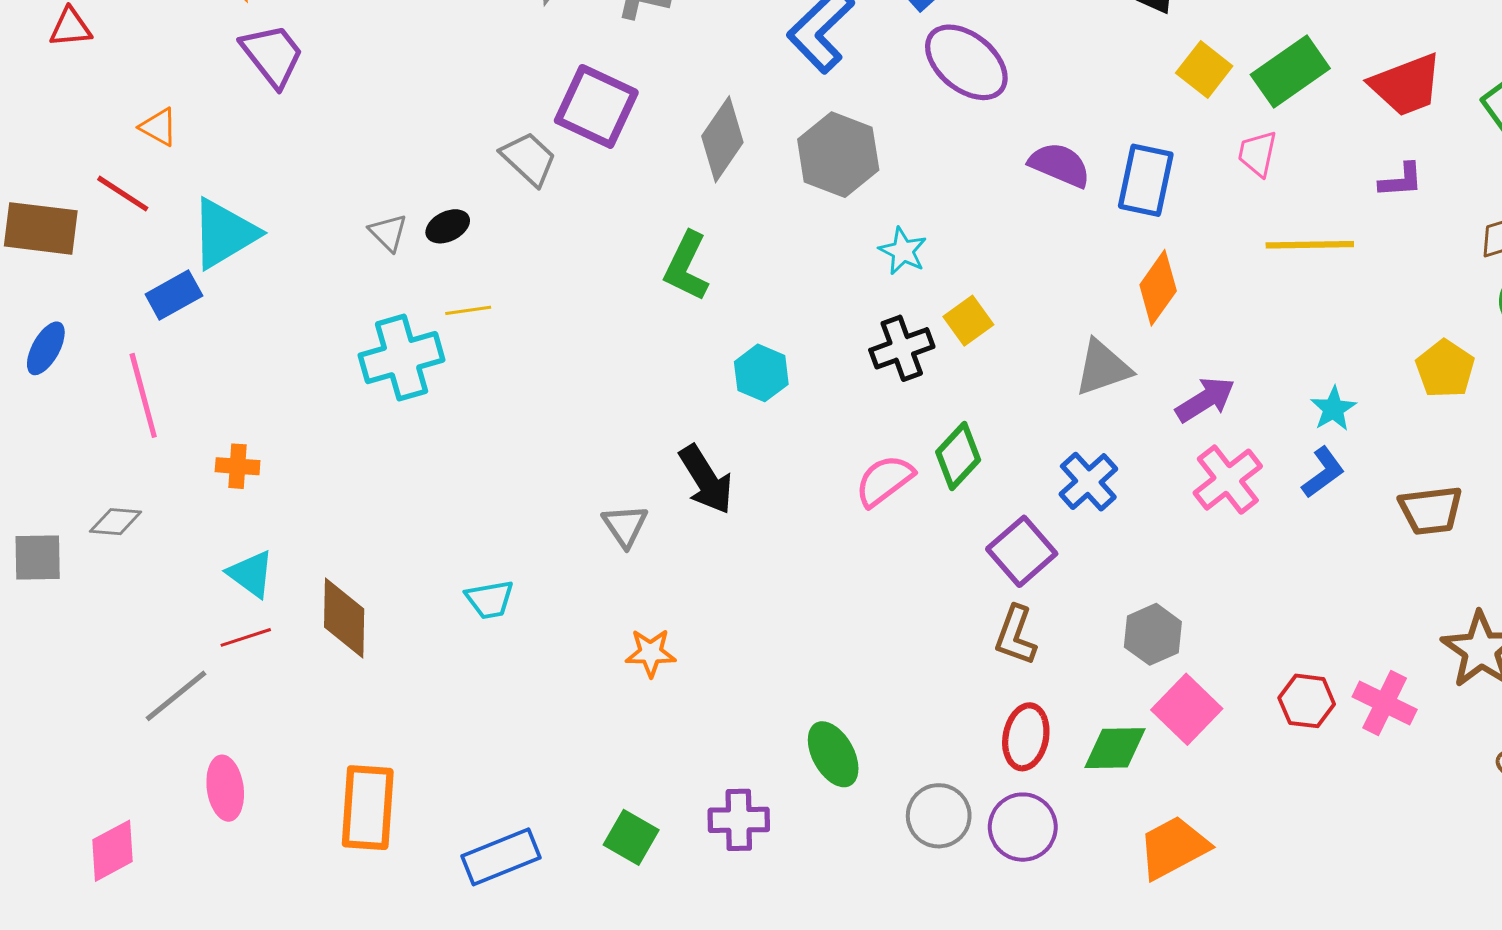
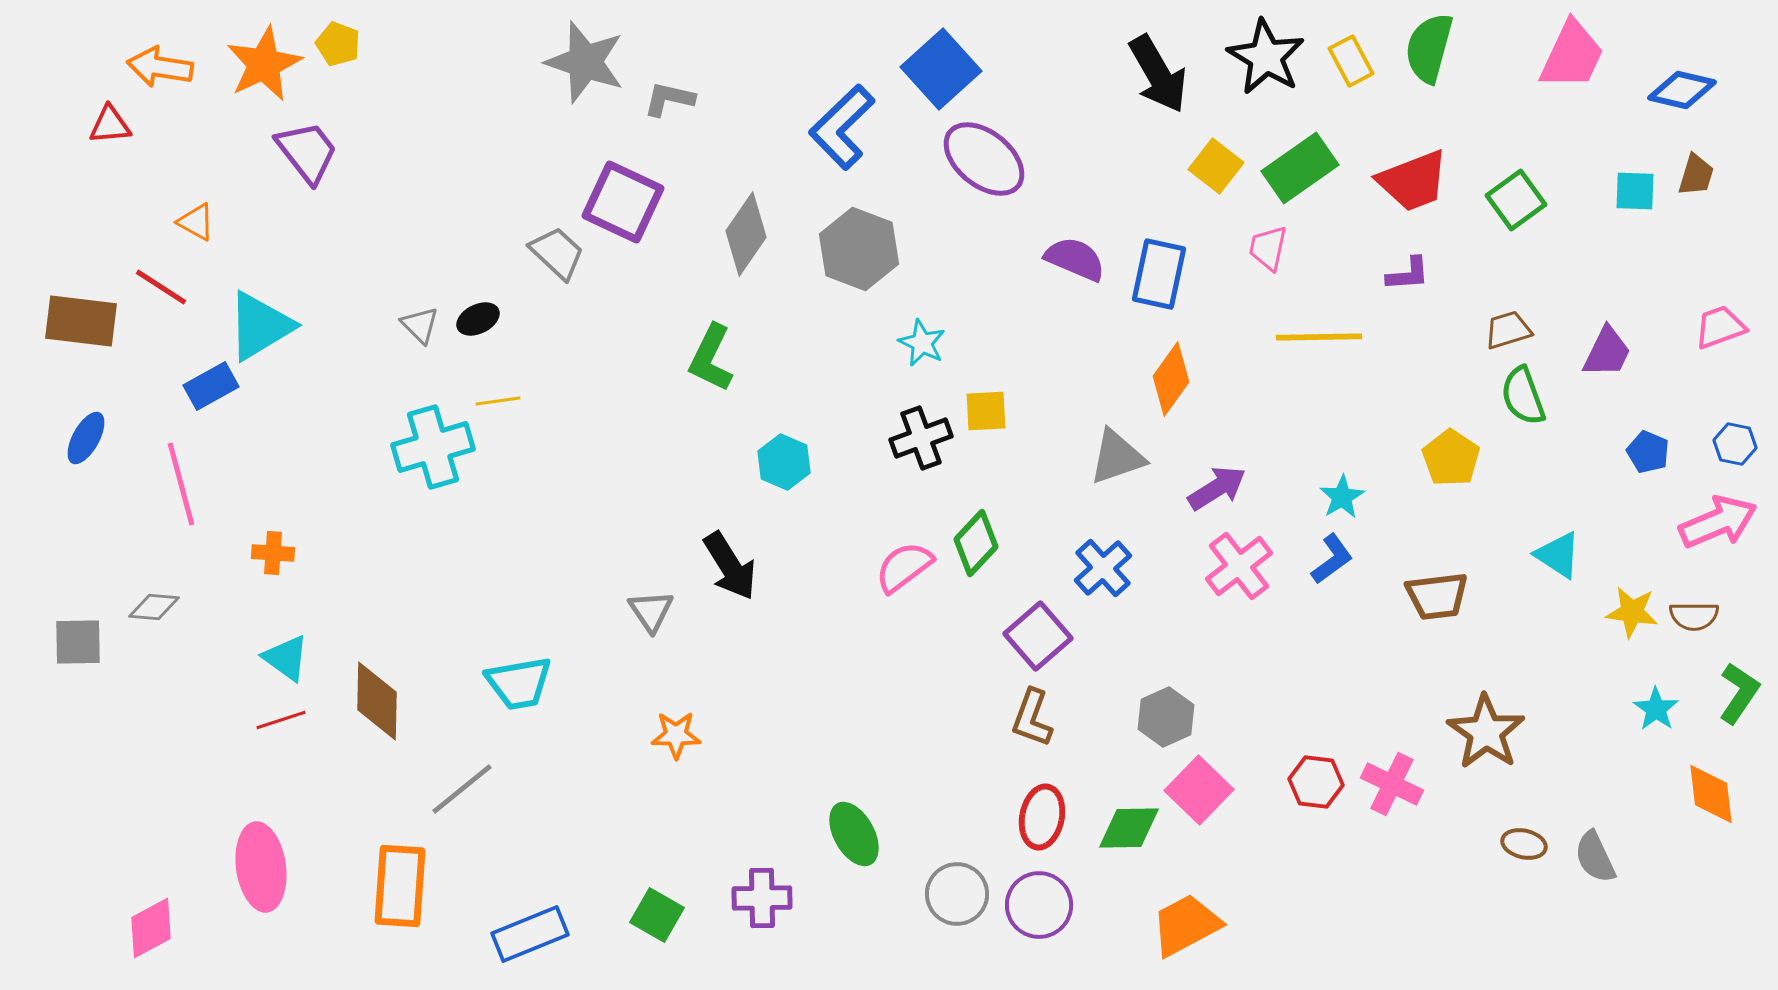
yellow square: (968, 321) -> (986, 411), turned 33
cyan trapezoid: (490, 599) -> (519, 683), size x1.4
gray line: (176, 696) -> (462, 789), moved
pink ellipse: (225, 788) -> (261, 867), size x1.4

